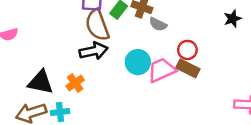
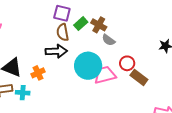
brown semicircle: (97, 25) -> (63, 32), size x0.7
cyan circle: (138, 62) -> (88, 66), size x1.4
brown rectangle: (188, 68) -> (139, 77), moved

